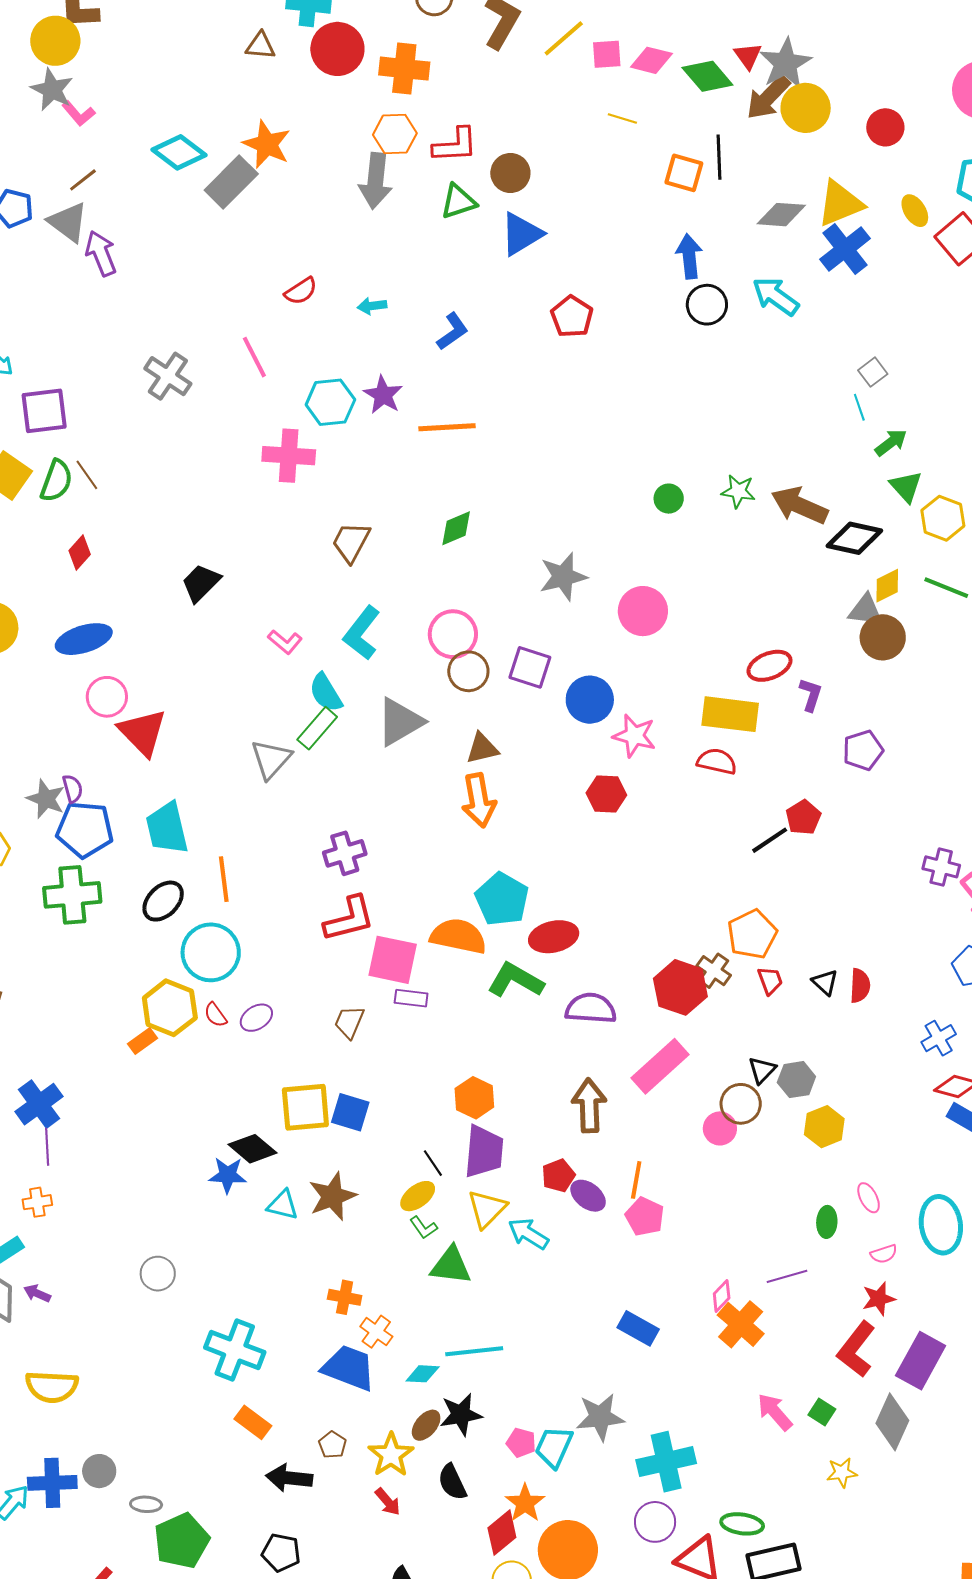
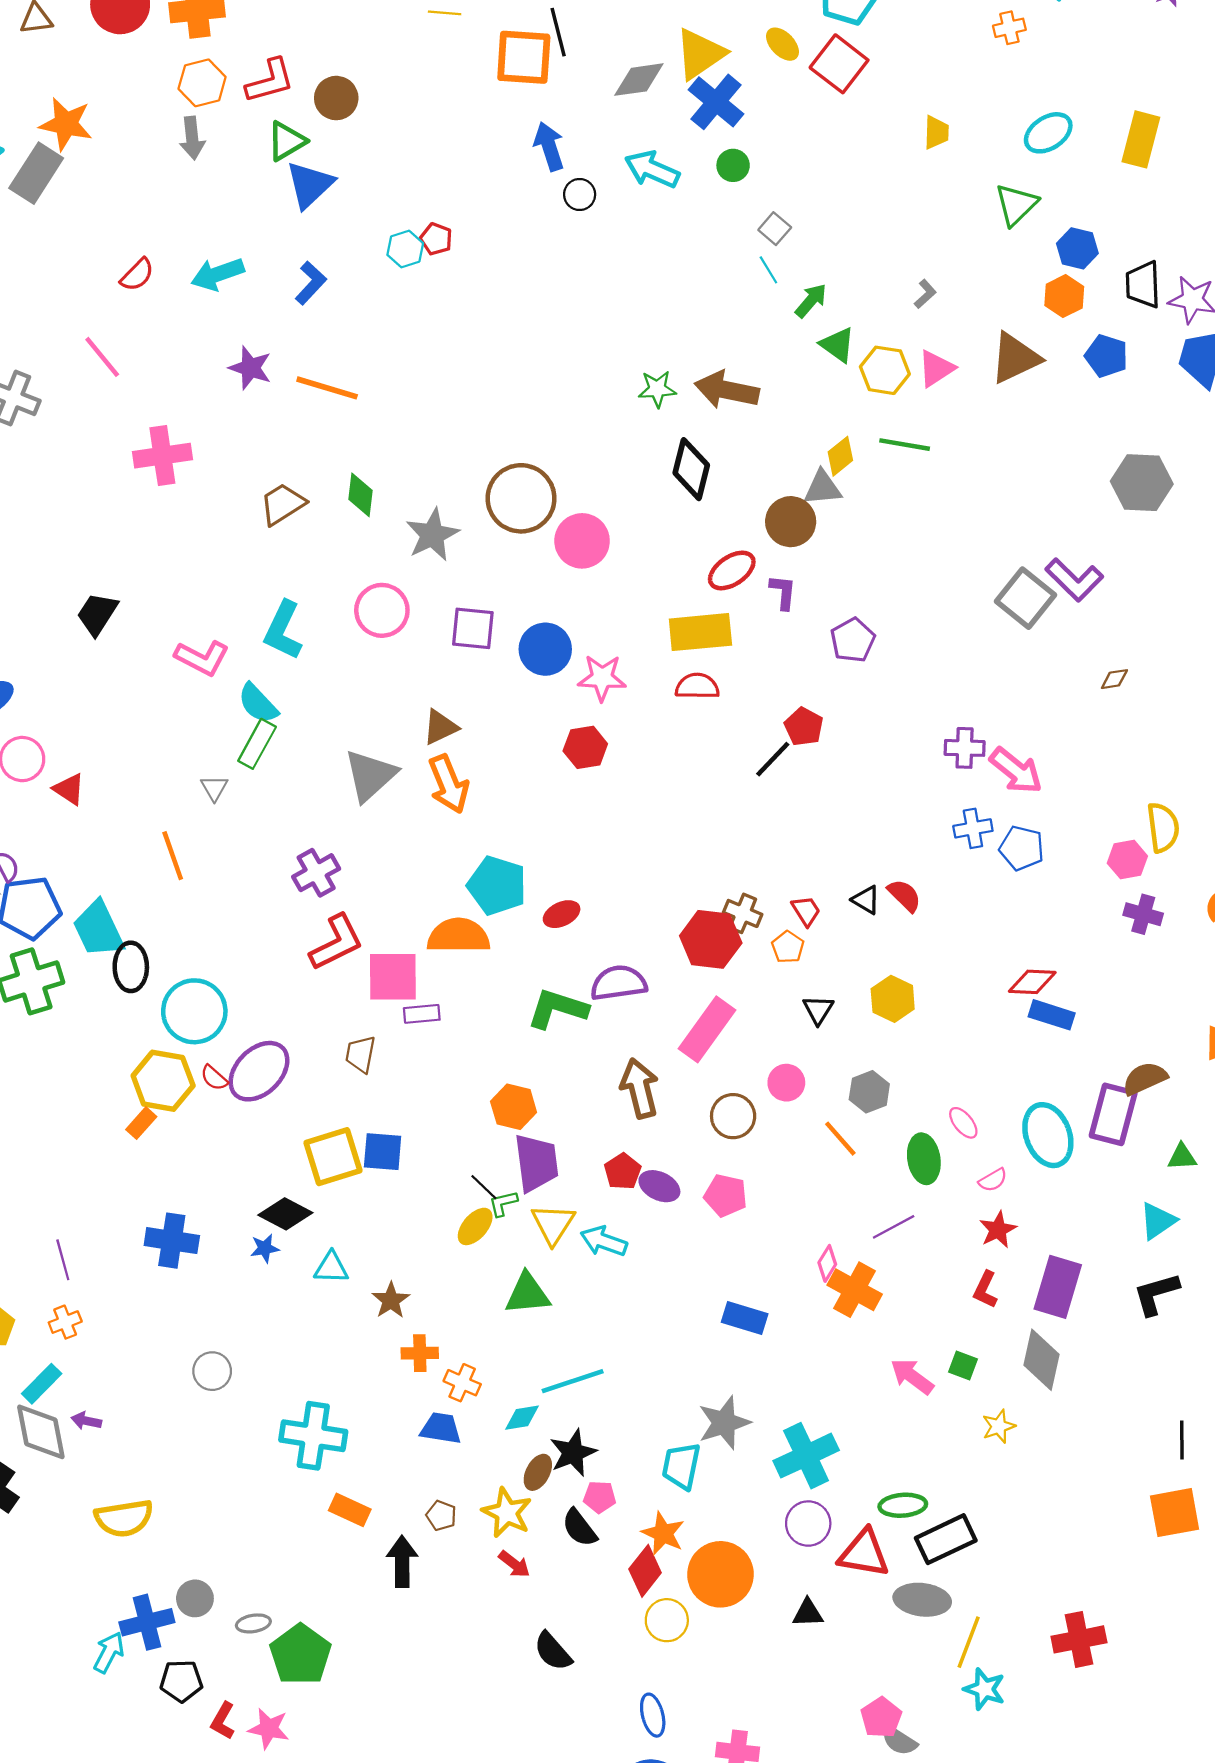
orange square: (684, 173) -> (524, 57), size x1.4
gray arrow: (376, 181) -> (192, 138), size x0.7
blue triangle: (521, 234) -> (310, 185), moved
black circle: (707, 305) -> (580, 194), size x0.7
cyan arrow: (372, 306) -> (218, 274), size x1.6
red pentagon: (572, 317) -> (436, 239), size x0.7
cyan hexagon: (330, 402) -> (405, 249), moved, size x0.7
orange line: (447, 427) -> (327, 388), turned 32
green circle: (669, 499) -> (733, 165), moved
green diamond: (456, 528) -> (361, 495), turned -48
black diamond: (854, 538) -> (691, 469), moved, turned -76
brown trapezoid: (351, 542) -> (282, 504), moved, turned 42
gray star: (563, 577) -> (432, 535), moved
brown circle: (883, 637) -> (791, 522), moved
pink L-shape: (285, 642) -> (202, 658), size x1.4
brown circle: (468, 671) -> (521, 498), moved, size x1.5
gray triangle: (400, 722) -> (370, 775), moved
red triangle: (143, 732) -> (69, 789), size x0.6
gray triangle: (271, 759) -> (214, 788), size x0.6
cyan trapezoid: (167, 828) -> (98, 929), moved
orange line: (224, 879) -> (173, 856), moved
black ellipse: (163, 901) -> (131, 967), turned -33
orange pentagon: (752, 934) -> (788, 947), moved, size x0.6
red ellipse: (554, 937) -> (562, 914), size x0.7
green L-shape: (516, 980) -> (557, 1009), moved
red semicircle: (860, 986) -> (904, 895), turned -36
purple ellipse: (256, 1018) -> (259, 1071), size x1.8
blue cross: (939, 1038) -> (973, 828), moved, turned 32
gray hexagon: (796, 1080) -> (869, 1092), moved
blue cross: (39, 1104) -> (172, 1241), moved, turned -33
brown circle: (741, 1104) -> (733, 1116), moved
yellow hexagon: (824, 1127) -> (893, 999), moved
blue star: (228, 1175) -> (265, 1248), size x0.7
orange line: (636, 1180) -> (840, 1139), moved, turned -39
brown star: (332, 1196) -> (391, 1300), moved, size x0.7
green ellipse: (827, 1222) -> (924, 1159), size x1.4
green L-shape: (423, 1228) -> (503, 1203), moved, turned 124
red L-shape: (856, 1349) -> (985, 1290), size x0.6
blue trapezoid: (349, 1368) -> (441, 1428), size x0.7
pink pentagon: (521, 1443) -> (600, 1497), moved
black arrow: (289, 1478) -> (402, 1561), turned 96
black pentagon: (281, 1553) -> (181, 1681), moved

